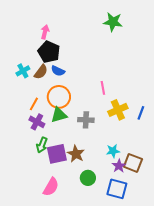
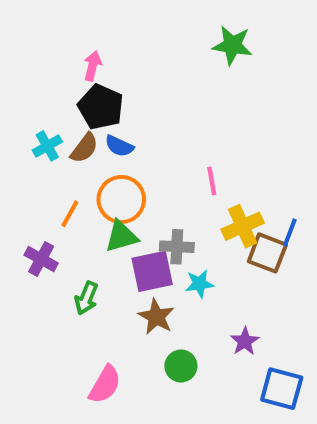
purple cross: (37, 122) -> (41, 259), moved
cyan star: (113, 151) -> (199, 284), moved
purple square: (57, 154) -> (152, 271), moved
brown square: (133, 163) -> (267, 253), moved
blue square: (117, 189) -> (282, 389), moved

